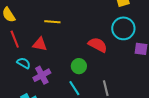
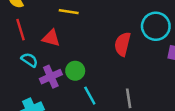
red semicircle: (98, 45) -> (123, 44), turned -108
green circle: (79, 66) -> (75, 71), moved

